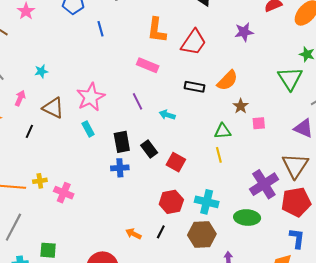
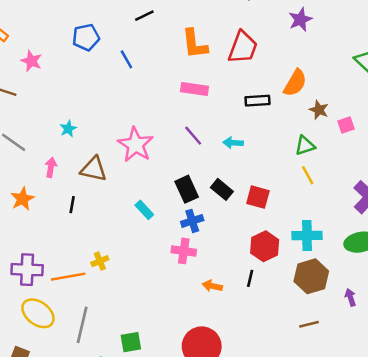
cyan rectangle: (88, 129) -> (144, 210), moved
pink cross: (64, 193) -> (184, 251), moved
black line: (161, 232) -> (250, 278), moved
orange arrow: (133, 234) -> (212, 286), moved

